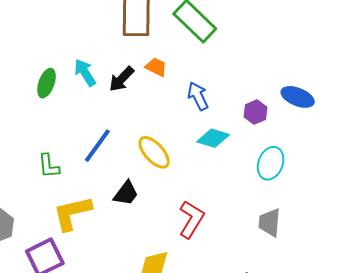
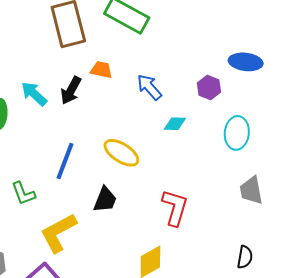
cyan diamond: (213, 138) -> (175, 124), size x0.7

